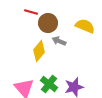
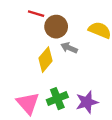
green cross: (49, 84) -> (57, 99), turned 30

